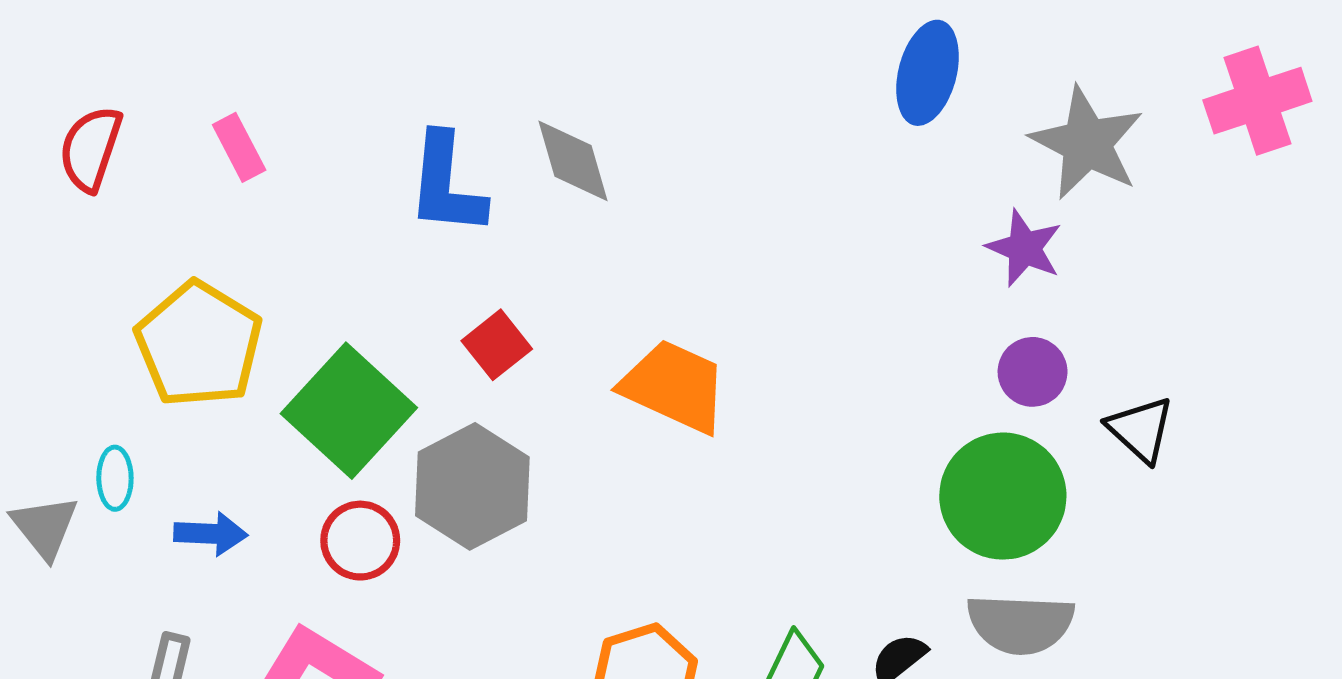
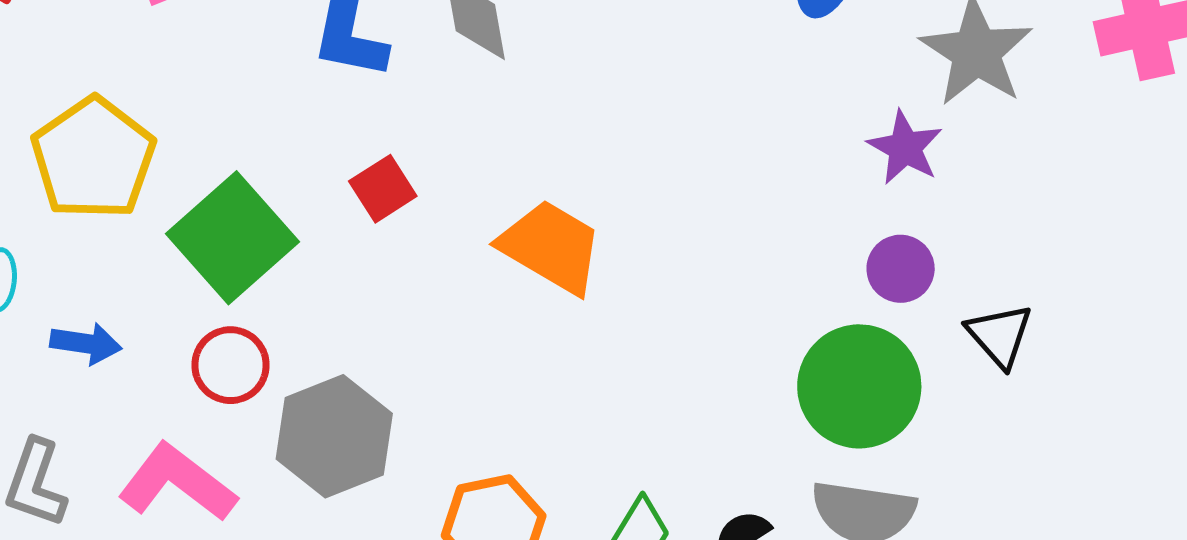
gray hexagon: (472, 486) -> (334, 436), moved

